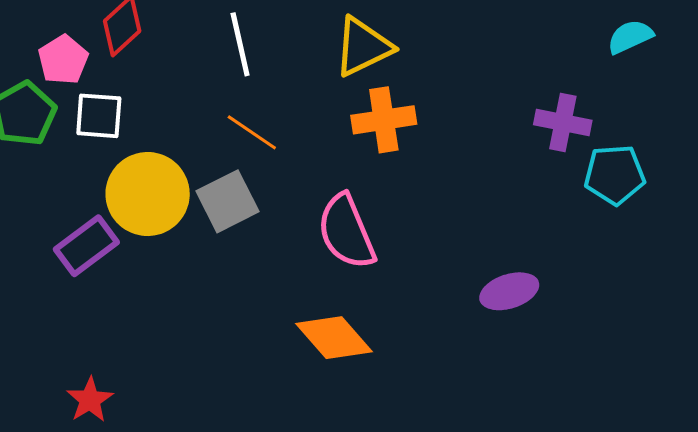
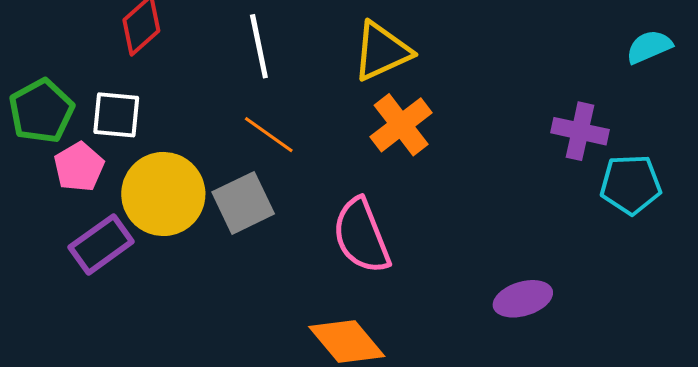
pink pentagon: (63, 60) -> (79, 167), moved
orange cross: (384, 120) -> (401, 125), turned -30

